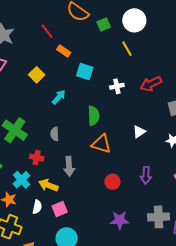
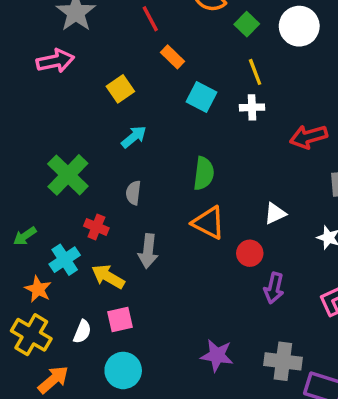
green square: (104, 25) -> (247, 24), turned -32
yellow line: (127, 49) -> (255, 72), moved
white cross: (117, 86) -> (252, 107), moved
cyan arrow: (59, 97) -> (134, 137), moved
red circle: (112, 182) -> (250, 253), moved
white semicircle: (37, 207) -> (82, 332), moved

